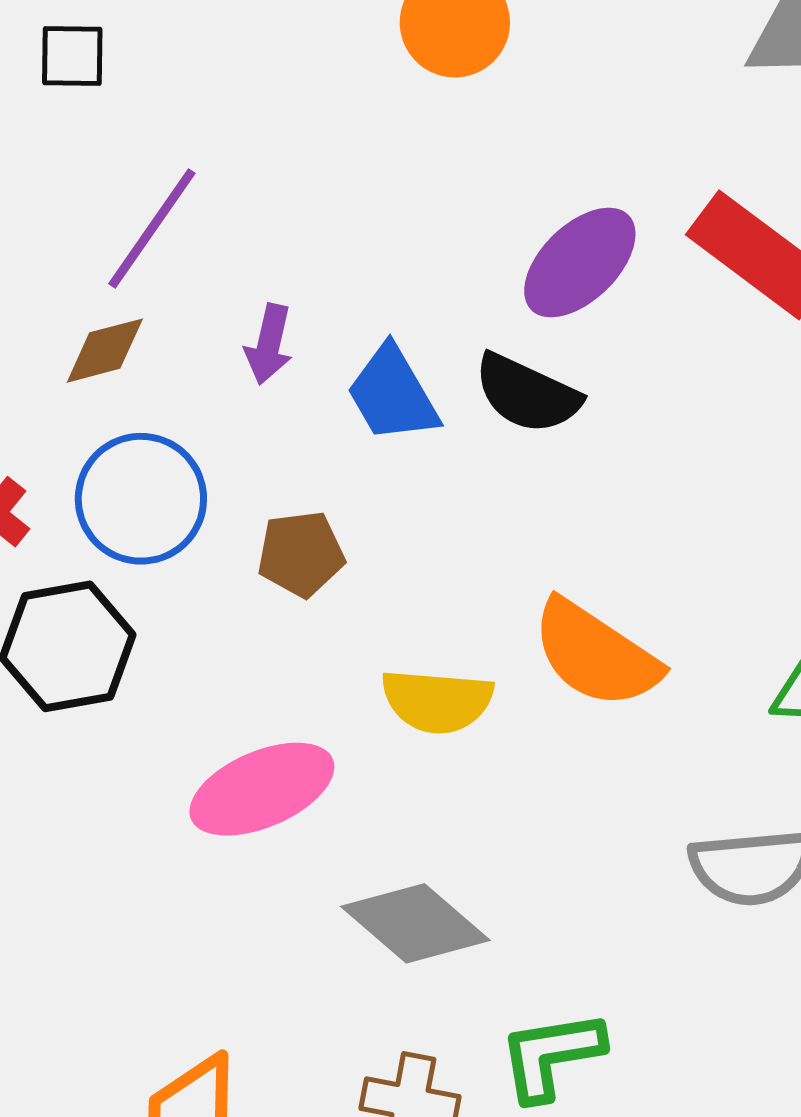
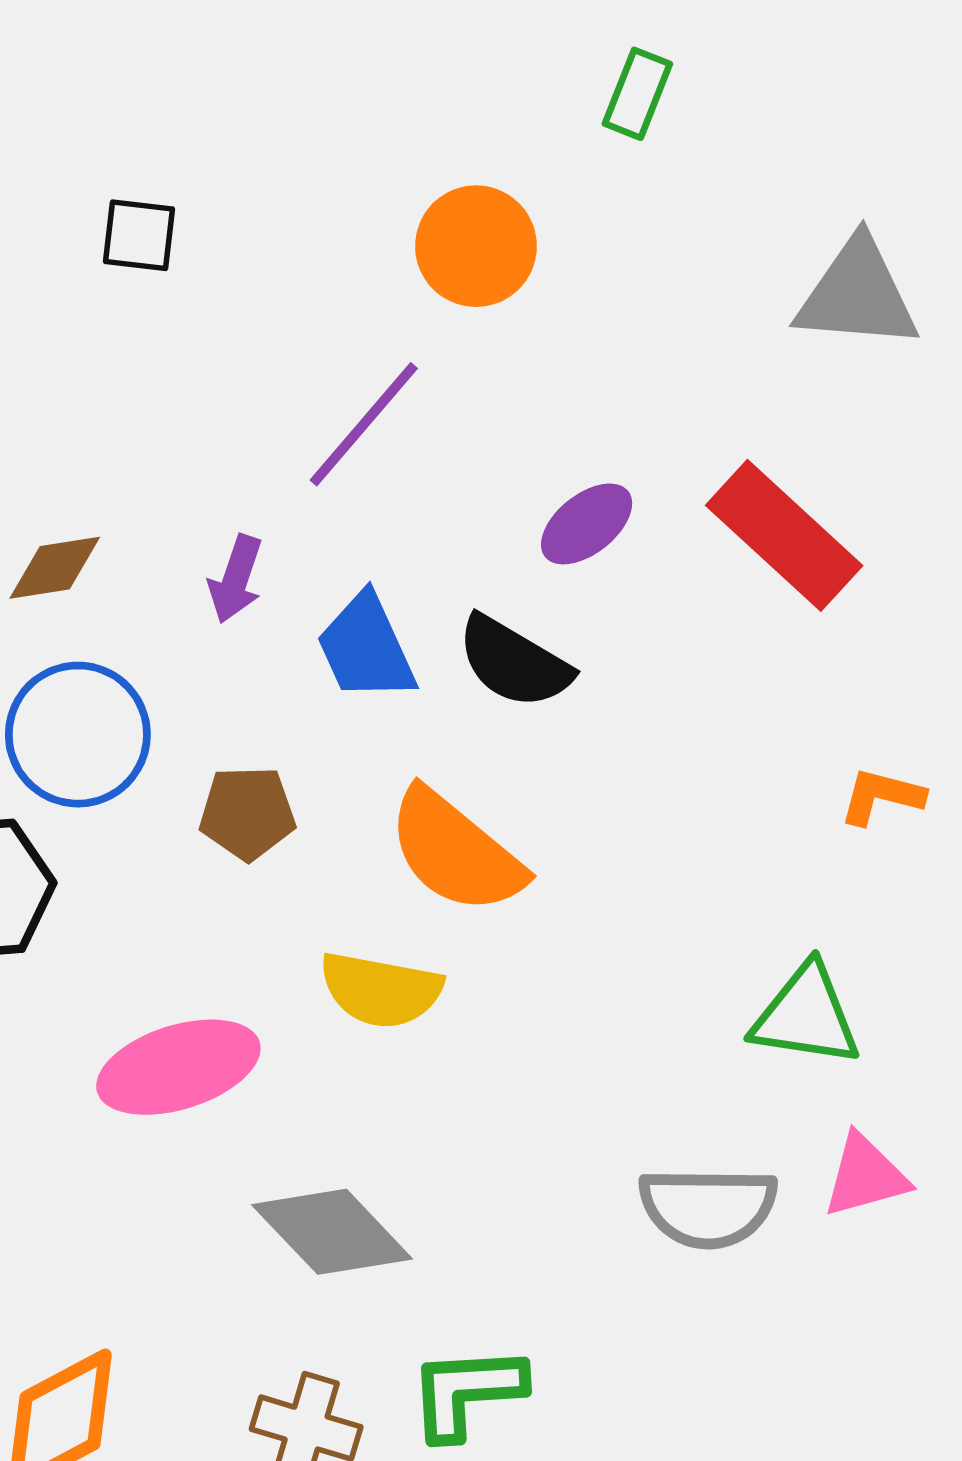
black square: (72, 56) -> (139, 235), moved
purple line: (152, 229) -> (364, 424), moved
purple ellipse: (580, 263) -> (587, 524), size x0.7
orange semicircle: (596, 654) -> (456, 852), moved

